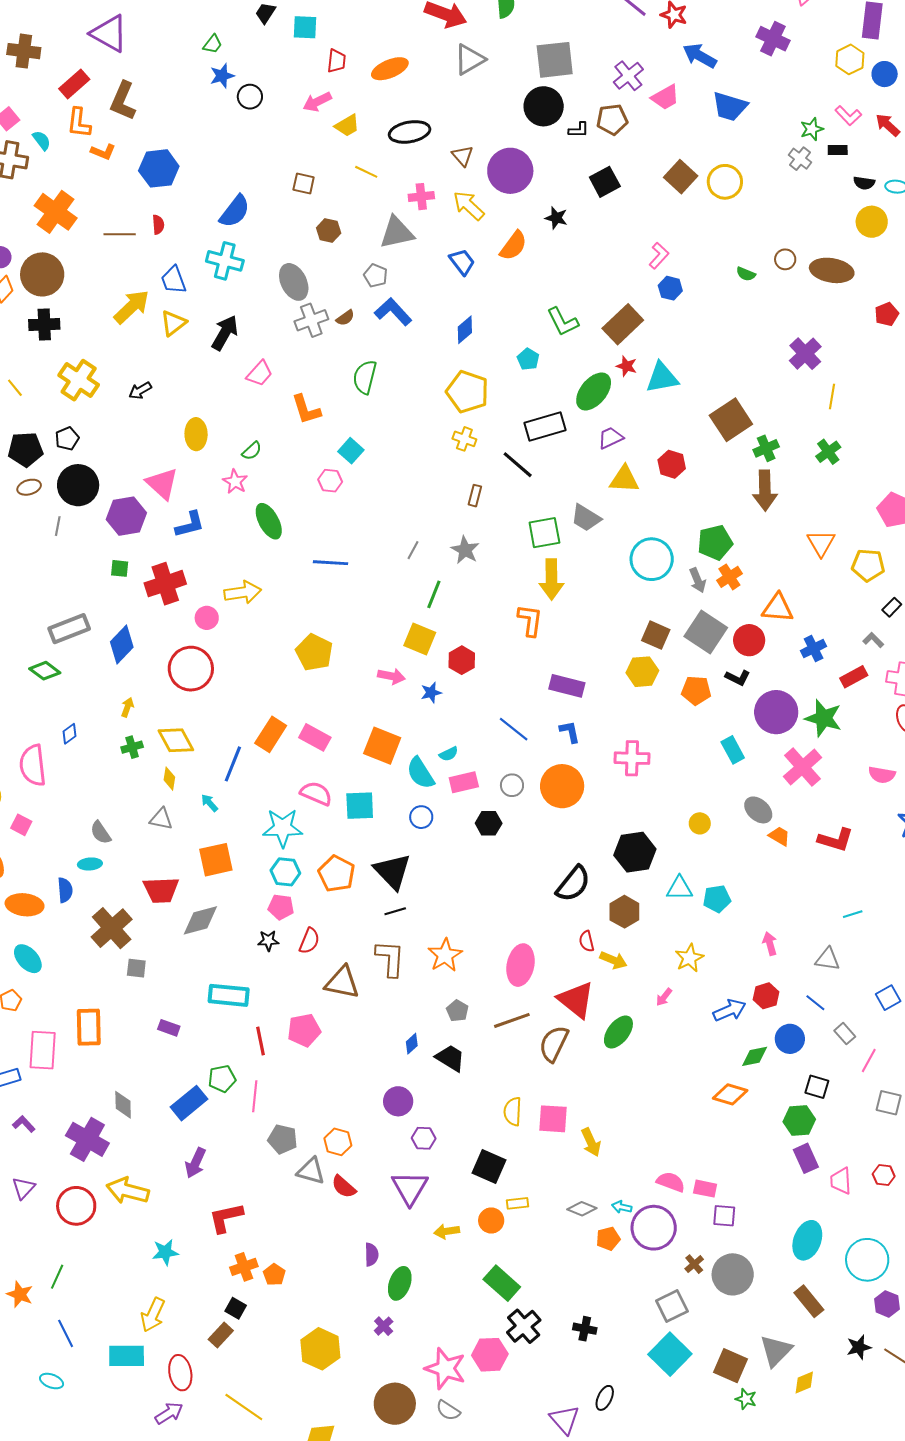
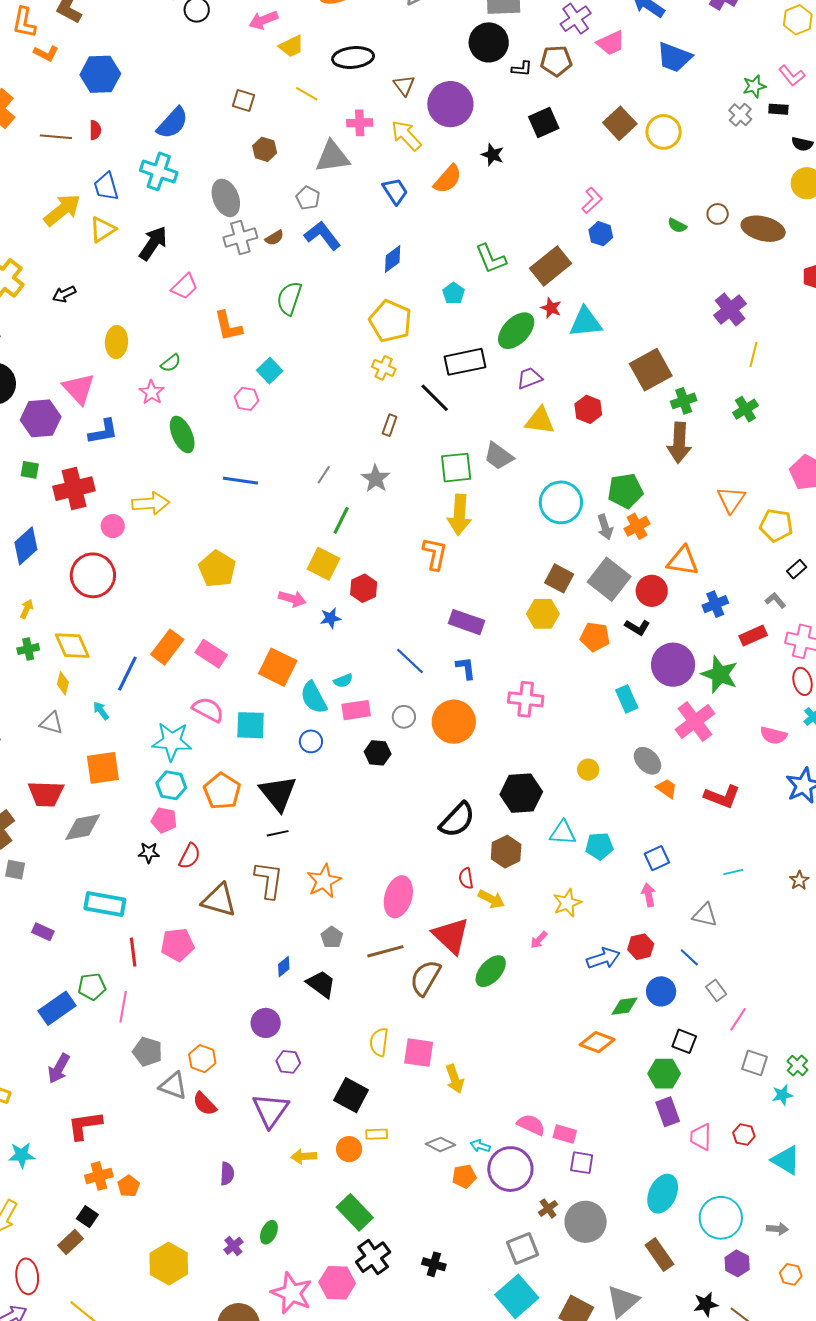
blue square: (888, 998) -> (657, 858), moved
green ellipse: (400, 1283) -> (269, 1232), moved, size x0.7

